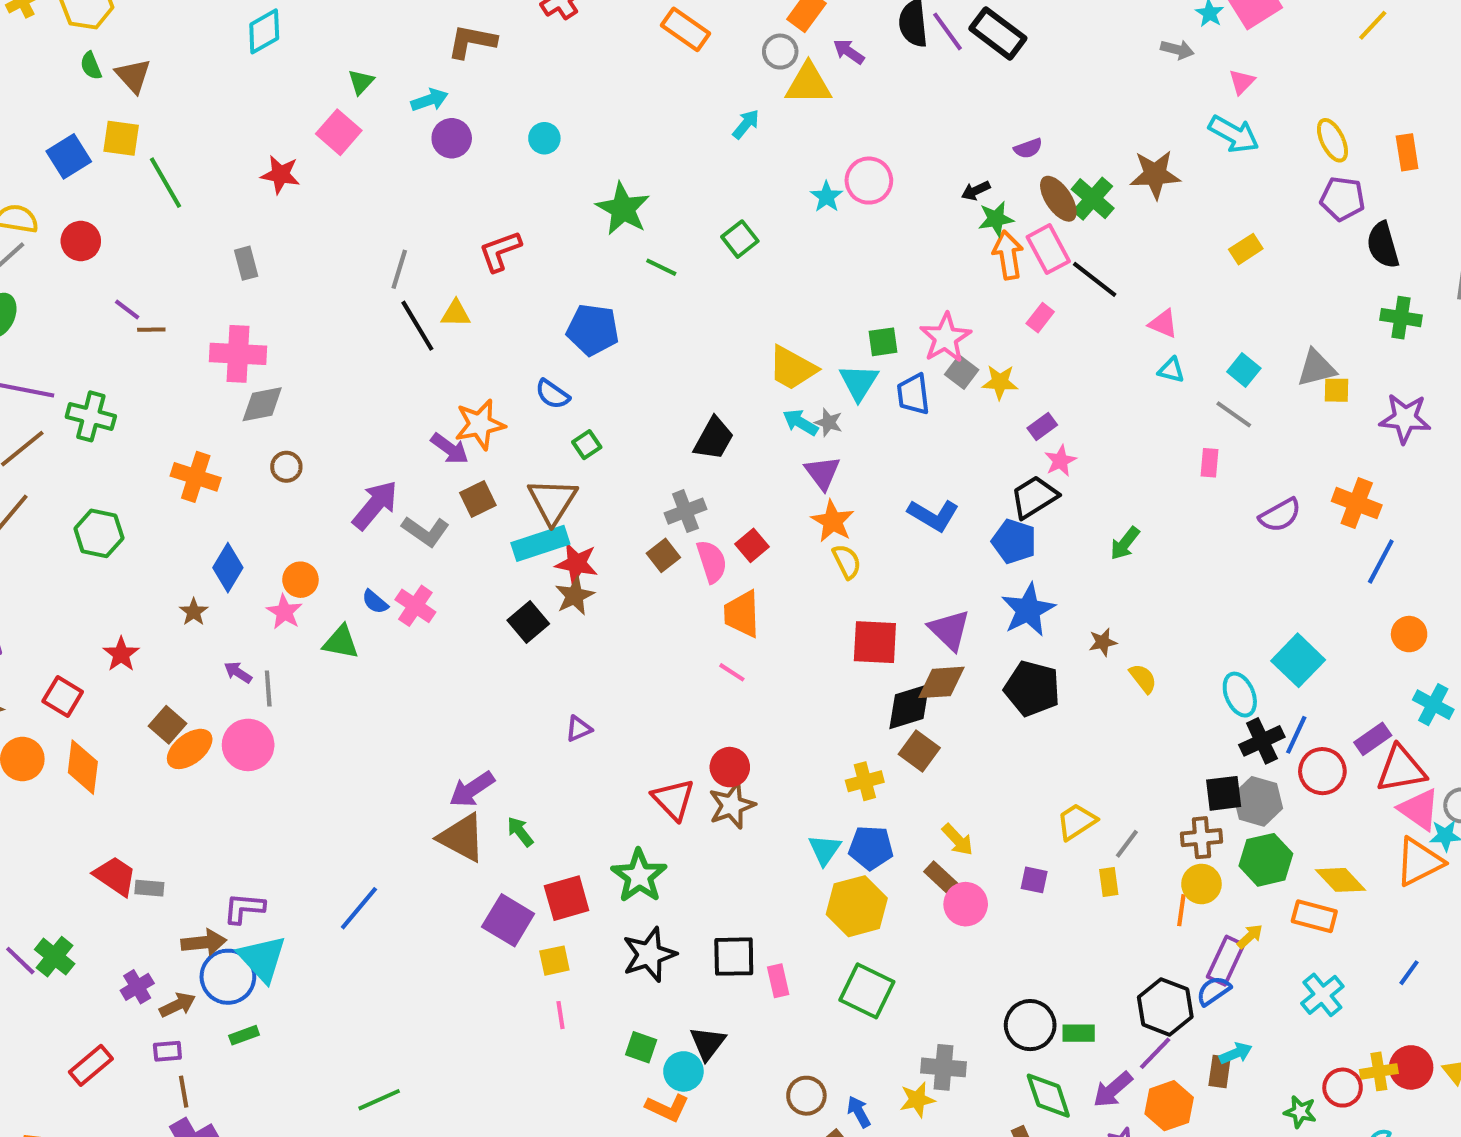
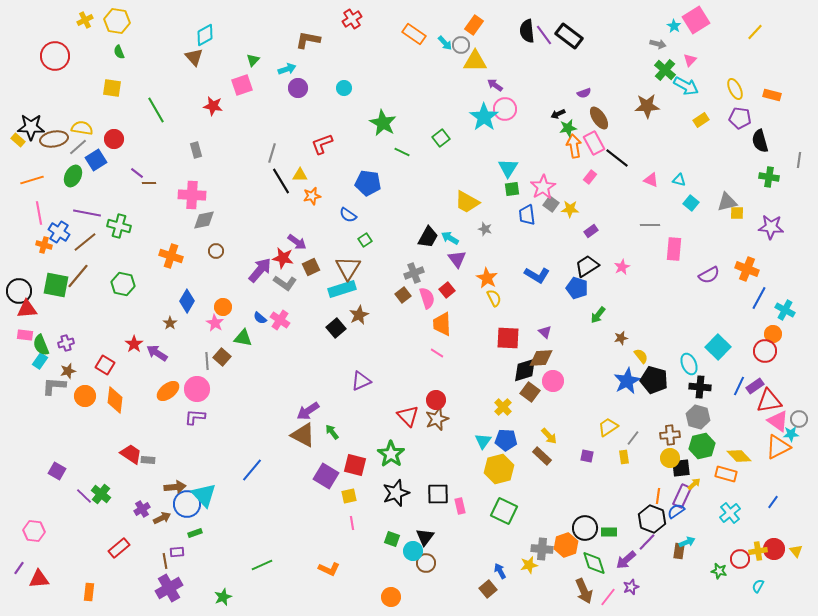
purple arrow: (849, 52) -> (495, 85), moved
brown triangle: (133, 76) -> (194, 57), moved
cyan arrow: (746, 124) -> (445, 43), moved, turned 98
pink square: (339, 132) -> (242, 85), turned 30
yellow square: (121, 138) -> (112, 88), moved
orange rectangle: (1407, 152) -> (772, 95), turned -66
blue square: (69, 156) -> (96, 160), moved
cyan star: (827, 197) -> (484, 117), size x1.8
green cross: (1093, 199) -> (665, 70), moved
yellow rectangle: (1246, 249) -> (701, 120), moved
cyan triangle: (1171, 370) -> (679, 180), moved
cyan triangle: (859, 382) -> (508, 168), moved
gray line: (1234, 414) -> (650, 225), moved, turned -36
cyan arrow: (800, 422) -> (450, 238), moved
orange star: (480, 424) -> (312, 196), moved, size x0.7
pink star: (1060, 461) -> (622, 267), moved
pink rectangle: (1210, 463) -> (674, 249), size x1.6
purple triangle: (823, 473) -> (457, 259), moved
green arrow: (1125, 543) -> (598, 315), moved
red star: (577, 564) -> (283, 258), moved
blue star: (1028, 610) -> (627, 381), moved
purple triangle: (950, 630) -> (545, 332), size x0.6
purple arrow: (238, 672) -> (157, 353), moved, size x1.5
black pentagon: (1032, 688) -> (654, 380), moved
cyan cross: (1433, 705) -> (785, 310), moved
brown square: (167, 725) -> (222, 357), moved
purple triangle: (579, 729) -> (361, 381), size x1.5
blue line: (1296, 735) -> (739, 386), moved
black cross: (1262, 741) -> (700, 387), turned 30
red circle: (1322, 771) -> (765, 351), moved
yellow cross: (865, 781) -> (503, 407), turned -30
black square: (1224, 793) -> (681, 468), moved
red square: (567, 898) -> (355, 465), turned 30
pink circle: (966, 904) -> (553, 381), moved
purple L-shape: (244, 908) -> (195, 417), moved
orange line: (1181, 910) -> (658, 496), moved
purple rectangle: (167, 1051) -> (177, 552), moved
brown circle: (806, 1096) -> (426, 563), moved
orange hexagon: (1169, 1106) -> (566, 545), moved
orange L-shape: (667, 1108) -> (329, 569), moved

